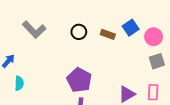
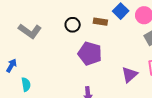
purple pentagon: (79, 80) -> (90, 54), moved

